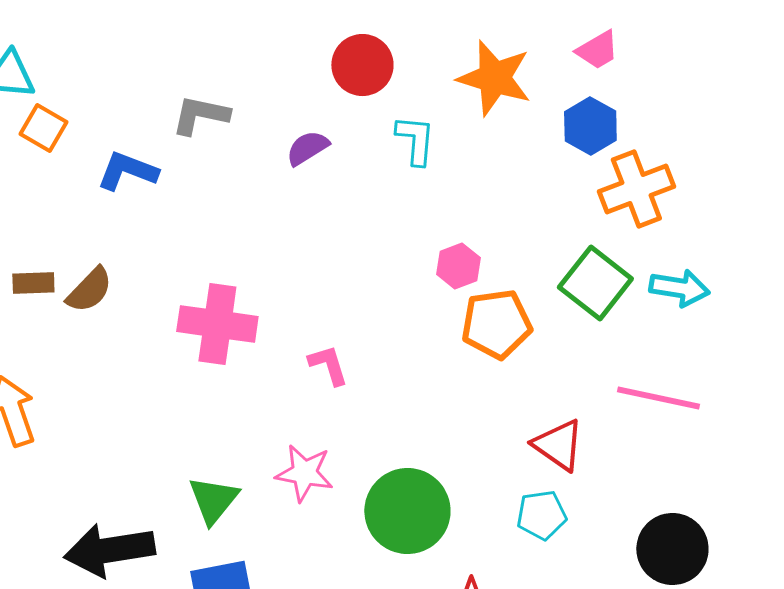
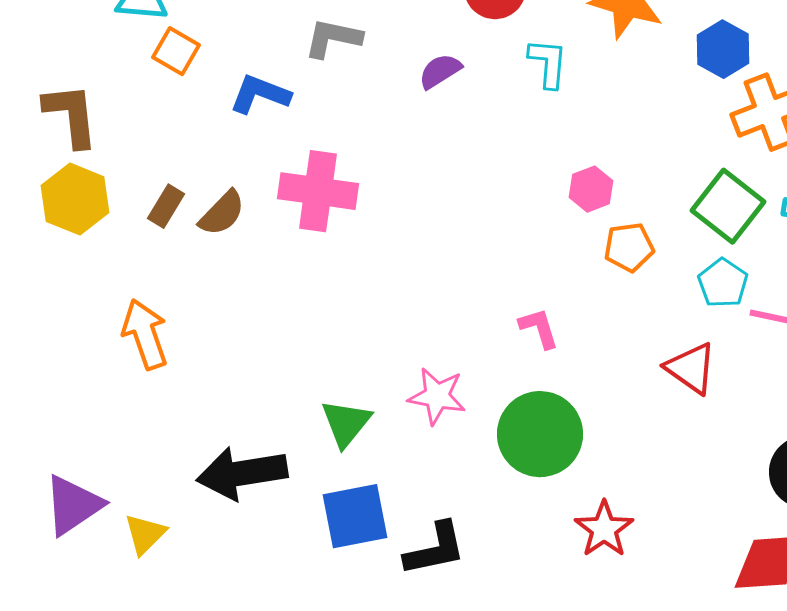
brown rectangle: (33, 283) -> (166, 206), turned -57
pink cross: (217, 324) -> (318, 191), moved
orange pentagon: (496, 324) -> (629, 247), size x0.7
pink L-shape: (328, 365) -> (539, 328), moved
cyan pentagon: (541, 515) -> (723, 283), moved, turned -30

